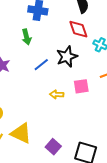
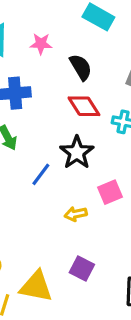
purple square: (53, 147) -> (82, 268), moved

